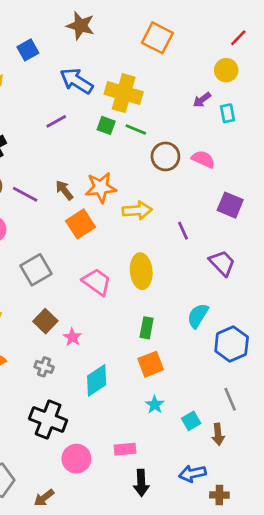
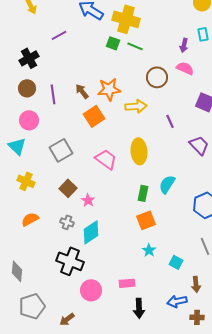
purple arrow: (202, 100) -> (184, 45), moved, turned -40
purple line: (56, 121) -> (59, 35), moved
brown circle: (165, 156) -> (157, 77), moved
purple line: (25, 194) -> (53, 94), turned 54
cyan semicircle: (198, 316) -> (167, 184), moved
cyan diamond: (97, 380) -> (91, 232), moved
cyan square: (191, 421) -> (176, 262), turned -32
brown arrow: (218, 434) -> (196, 284), moved

